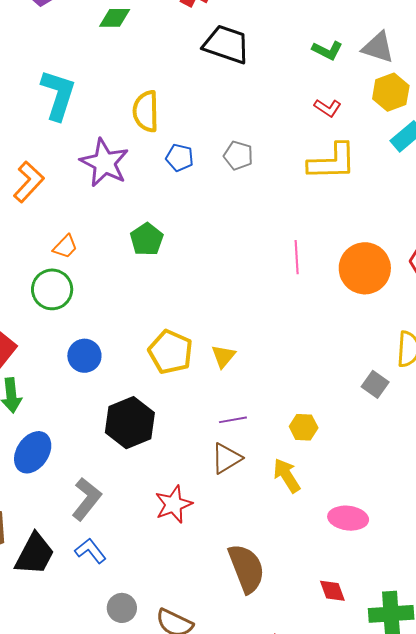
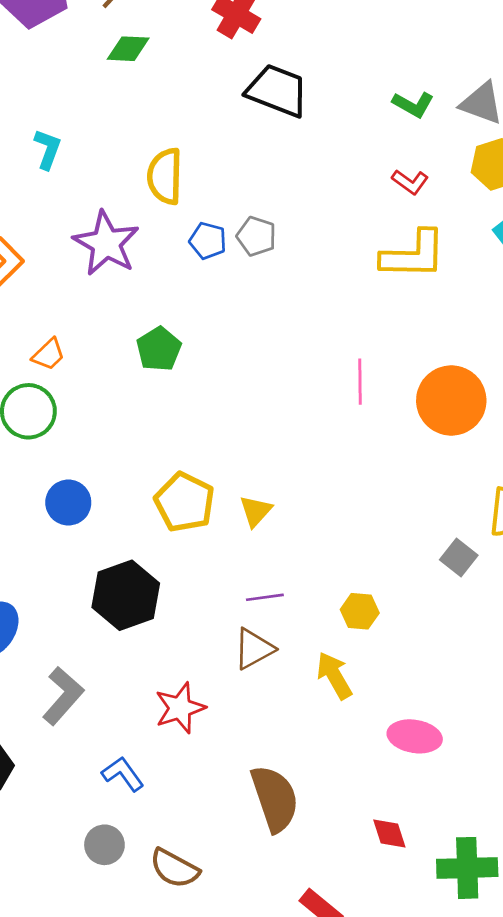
cyan L-shape: (58, 95) -> (48, 149), size x0.6
gray pentagon: (238, 156) -> (256, 236), moved
blue L-shape: (90, 551) -> (123, 774), moved

